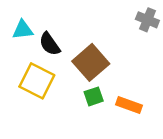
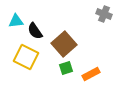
orange rectangle: (129, 105) -> (91, 74), turned -48

